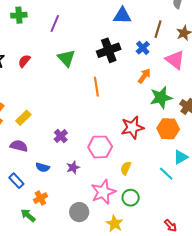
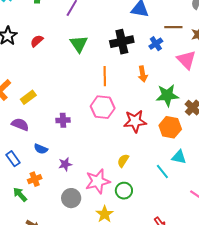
brown line: (158, 29) -> (173, 27), turned 66
orange arrow: (144, 76) -> (143, 74), moved, turned 126
purple cross: (61, 136) -> (63, 120), turned 32
pink hexagon: (100, 147) -> (103, 107), moved
cyan triangle: (181, 157) -> (179, 157), turned 35
purple star: (73, 167) -> (65, 164), moved

